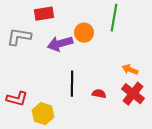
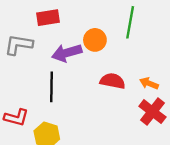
black line: (72, 84) -> (51, 87), moved
red semicircle: (99, 94) -> (113, 81), moved, size x1.5

